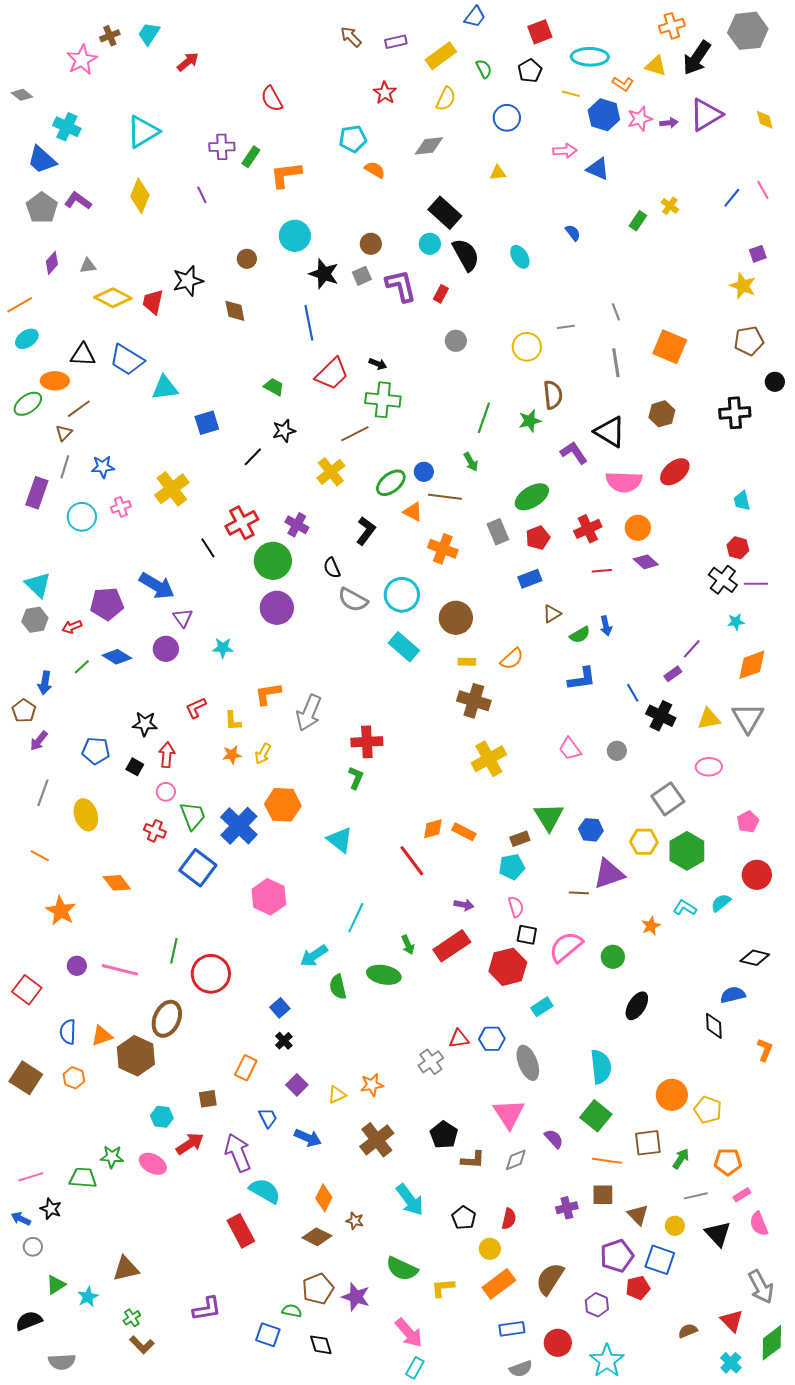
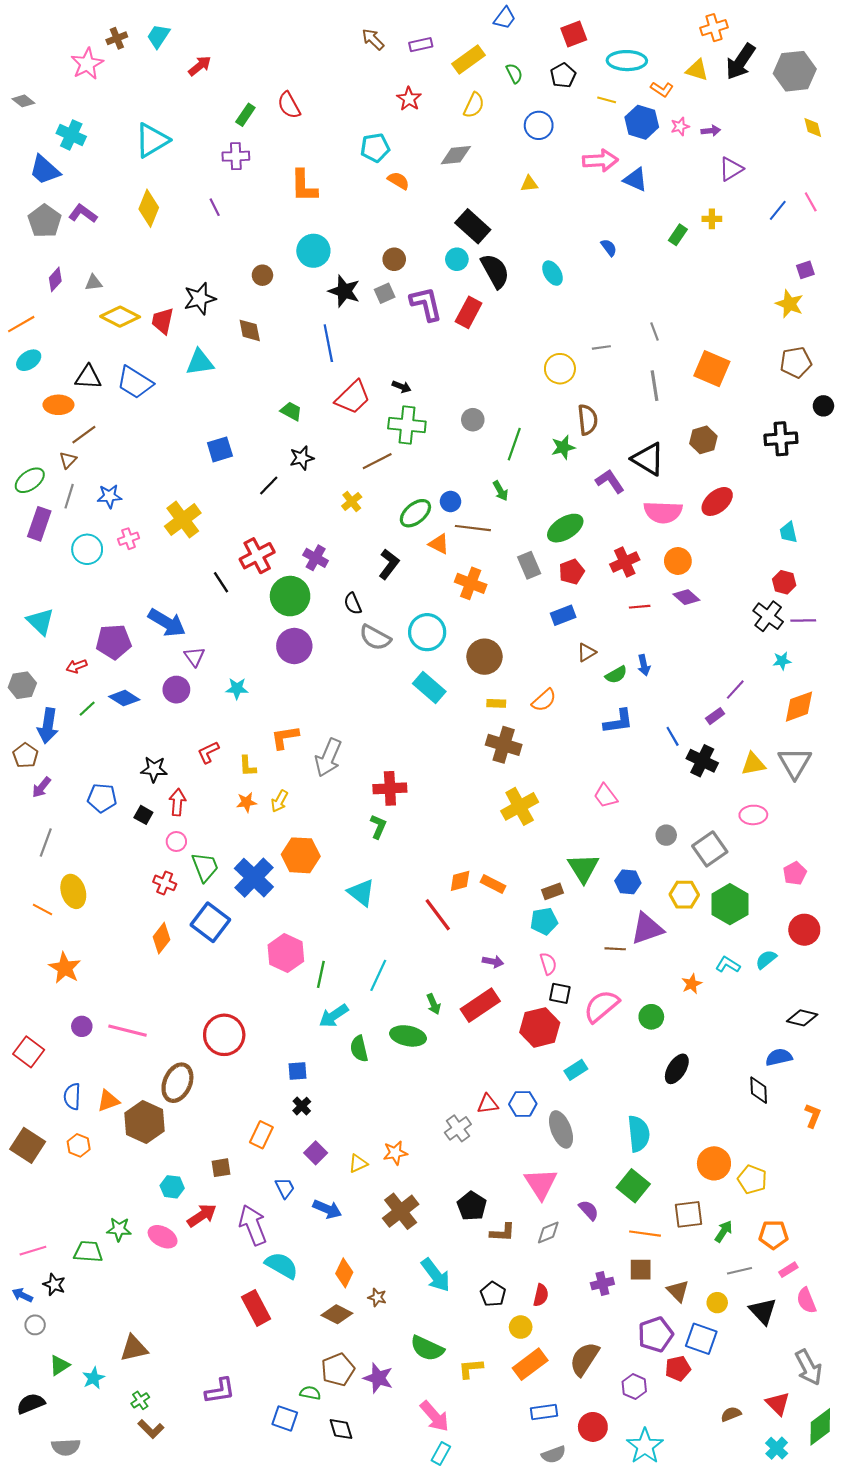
gray hexagon: (748, 31) -> (795, 71), moved
purple triangle: (706, 115) -> (731, 169), moved, size x0.7
pink star: (640, 119) -> (680, 126), size x0.7
pink arrow: (565, 151) -> (600, 160), size x1.4
green rectangle: (251, 157) -> (245, 115), moved
orange L-shape: (286, 175) -> (304, 186), turned -84
yellow cross: (670, 206) -> (712, 219), turned -36
red rectangle: (441, 294) -> (469, 312), size x1.6
gray circle: (456, 341) -> (473, 420), moved
cyan triangle: (165, 388) -> (200, 362), moved
green ellipse: (28, 404) -> (30, 480), moved
yellow cross: (331, 472) -> (352, 501), size x0.7
gray hexagon: (35, 620) -> (22, 685), moved
blue arrow: (45, 683) -> (48, 726), size x1.4
gray circle: (617, 751) -> (666, 835), moved
yellow ellipse: (86, 815) -> (73, 891), moved
orange diamond: (117, 883) -> (161, 938), moved, turned 76
green line: (174, 951) -> (321, 974), moved
blue square: (280, 1008) -> (297, 1071), turned 36

